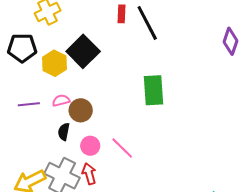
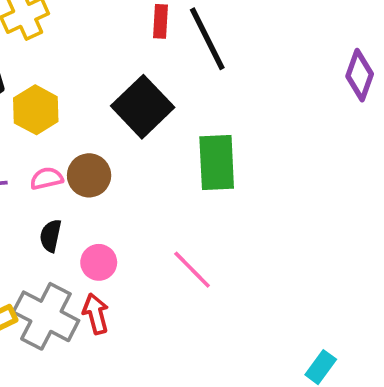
black square: (83, 51) -> (143, 107), moved
brown circle: (81, 110) -> (89, 175), moved
pink line: (122, 148) -> (192, 270), moved

